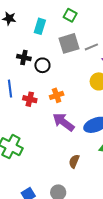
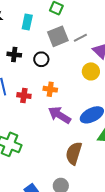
black circle: (42, 65) -> (41, 59), moved
orange cross: (57, 95) -> (50, 89), turned 32
brown semicircle: (74, 161) -> (74, 153), size x1.6

